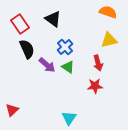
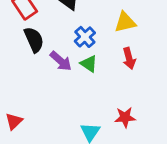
yellow triangle: (109, 40) -> (125, 22), moved
red star: (95, 86) -> (125, 117), moved

